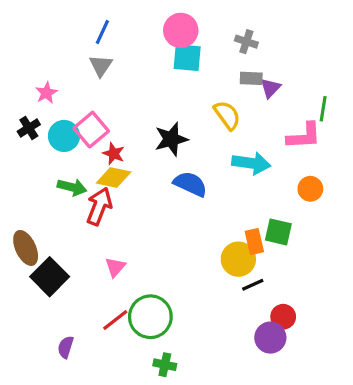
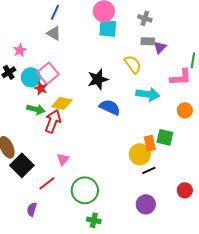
gray triangle: (101, 66) -> (54, 33), turned -35
red star: (114, 154) -> (41, 88), moved
red circle: (283, 317) -> (185, 190), moved
red line: (115, 320) -> (47, 183), moved
purple circle: (270, 338) -> (146, 204), moved

